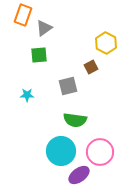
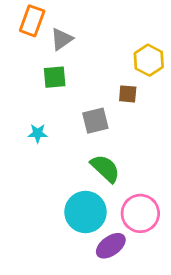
brown square: (91, 67) -> (128, 94), turned 32
green semicircle: (75, 120) -> (105, 168), turned -145

